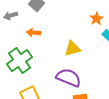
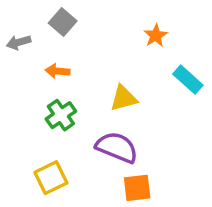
orange star: (97, 19) -> (156, 36), moved
green cross: (20, 61) -> (61, 115), moved, size x0.7

